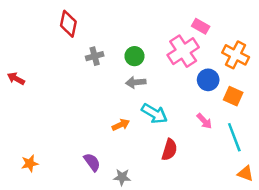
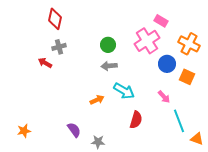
gray cross: (95, 56) -> (59, 47), moved
red arrow: (16, 79) -> (45, 63), moved
cyan line: (234, 137) -> (179, 121), moved

